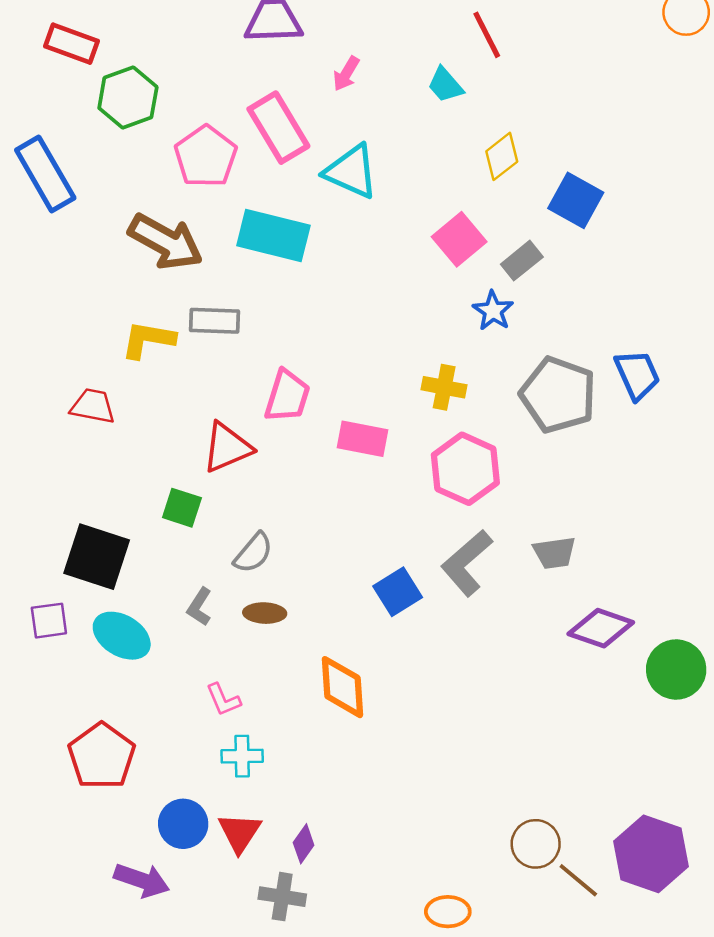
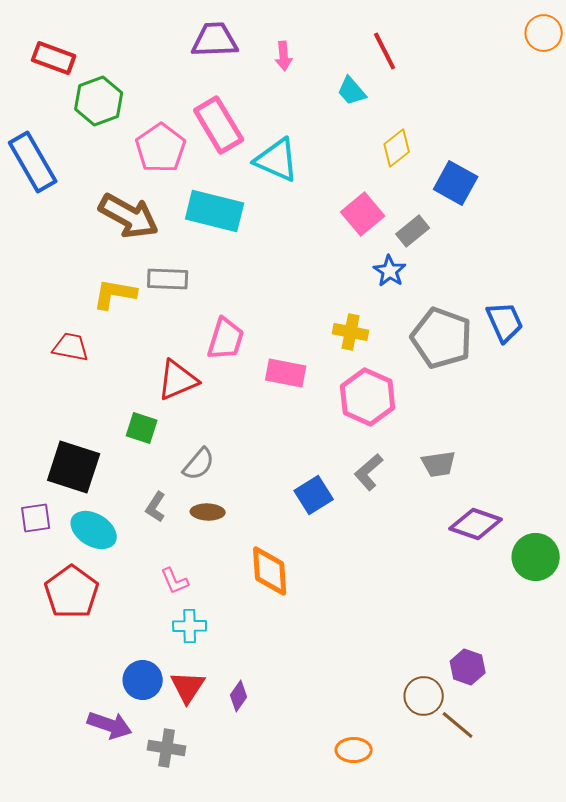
pink arrow: (346, 74) -> (284, 56), moved, turned -36
gray L-shape: (467, 563) -> (369, 472), size x0.7
red pentagon: (102, 756) -> (72, 592), moved
purple hexagon: (651, 854) -> (468, 667), moved, size x0.6
gray cross: (282, 897) -> (167, 748), moved

